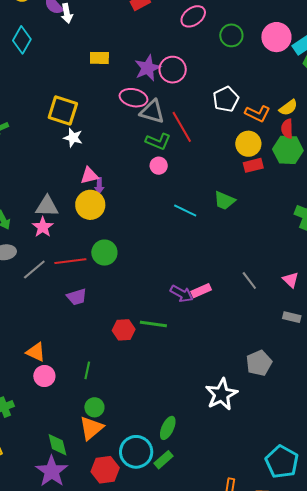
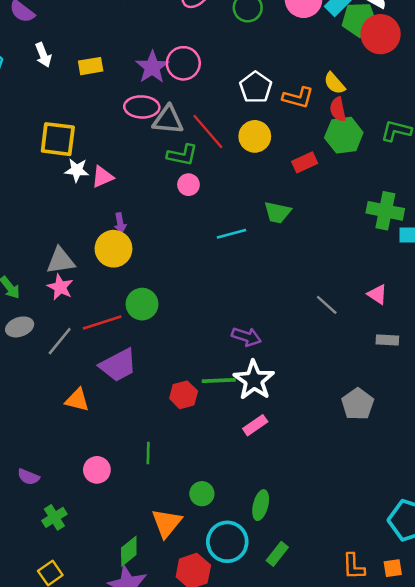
white arrow: (67, 13) -> (43, 55), moved
yellow semicircle: (288, 108) -> (334, 83), turned 96
yellow circle: (248, 144) -> (255, 136), moved
pink triangle: (89, 176) -> (102, 177), moved
cyan line: (185, 211) -> (232, 234), turned -30
pink rectangle: (201, 291) -> (255, 425), moved
purple trapezoid: (77, 297) -> (118, 365), size x1.5
orange triangle: (36, 352) -> (77, 400), moved
white star: (221, 394) -> (254, 380), moved
green circle: (94, 407) -> (202, 494), moved
green diamond: (57, 445) -> (129, 551), turned 75
green rectangle: (163, 460) -> (277, 554), moved

